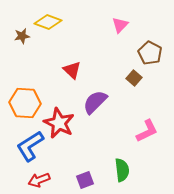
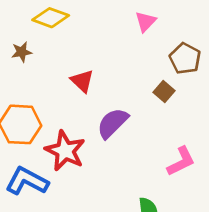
brown star: (22, 36) -> (22, 52), moved
blue L-shape: (30, 146) -> (27, 181), turned 60

